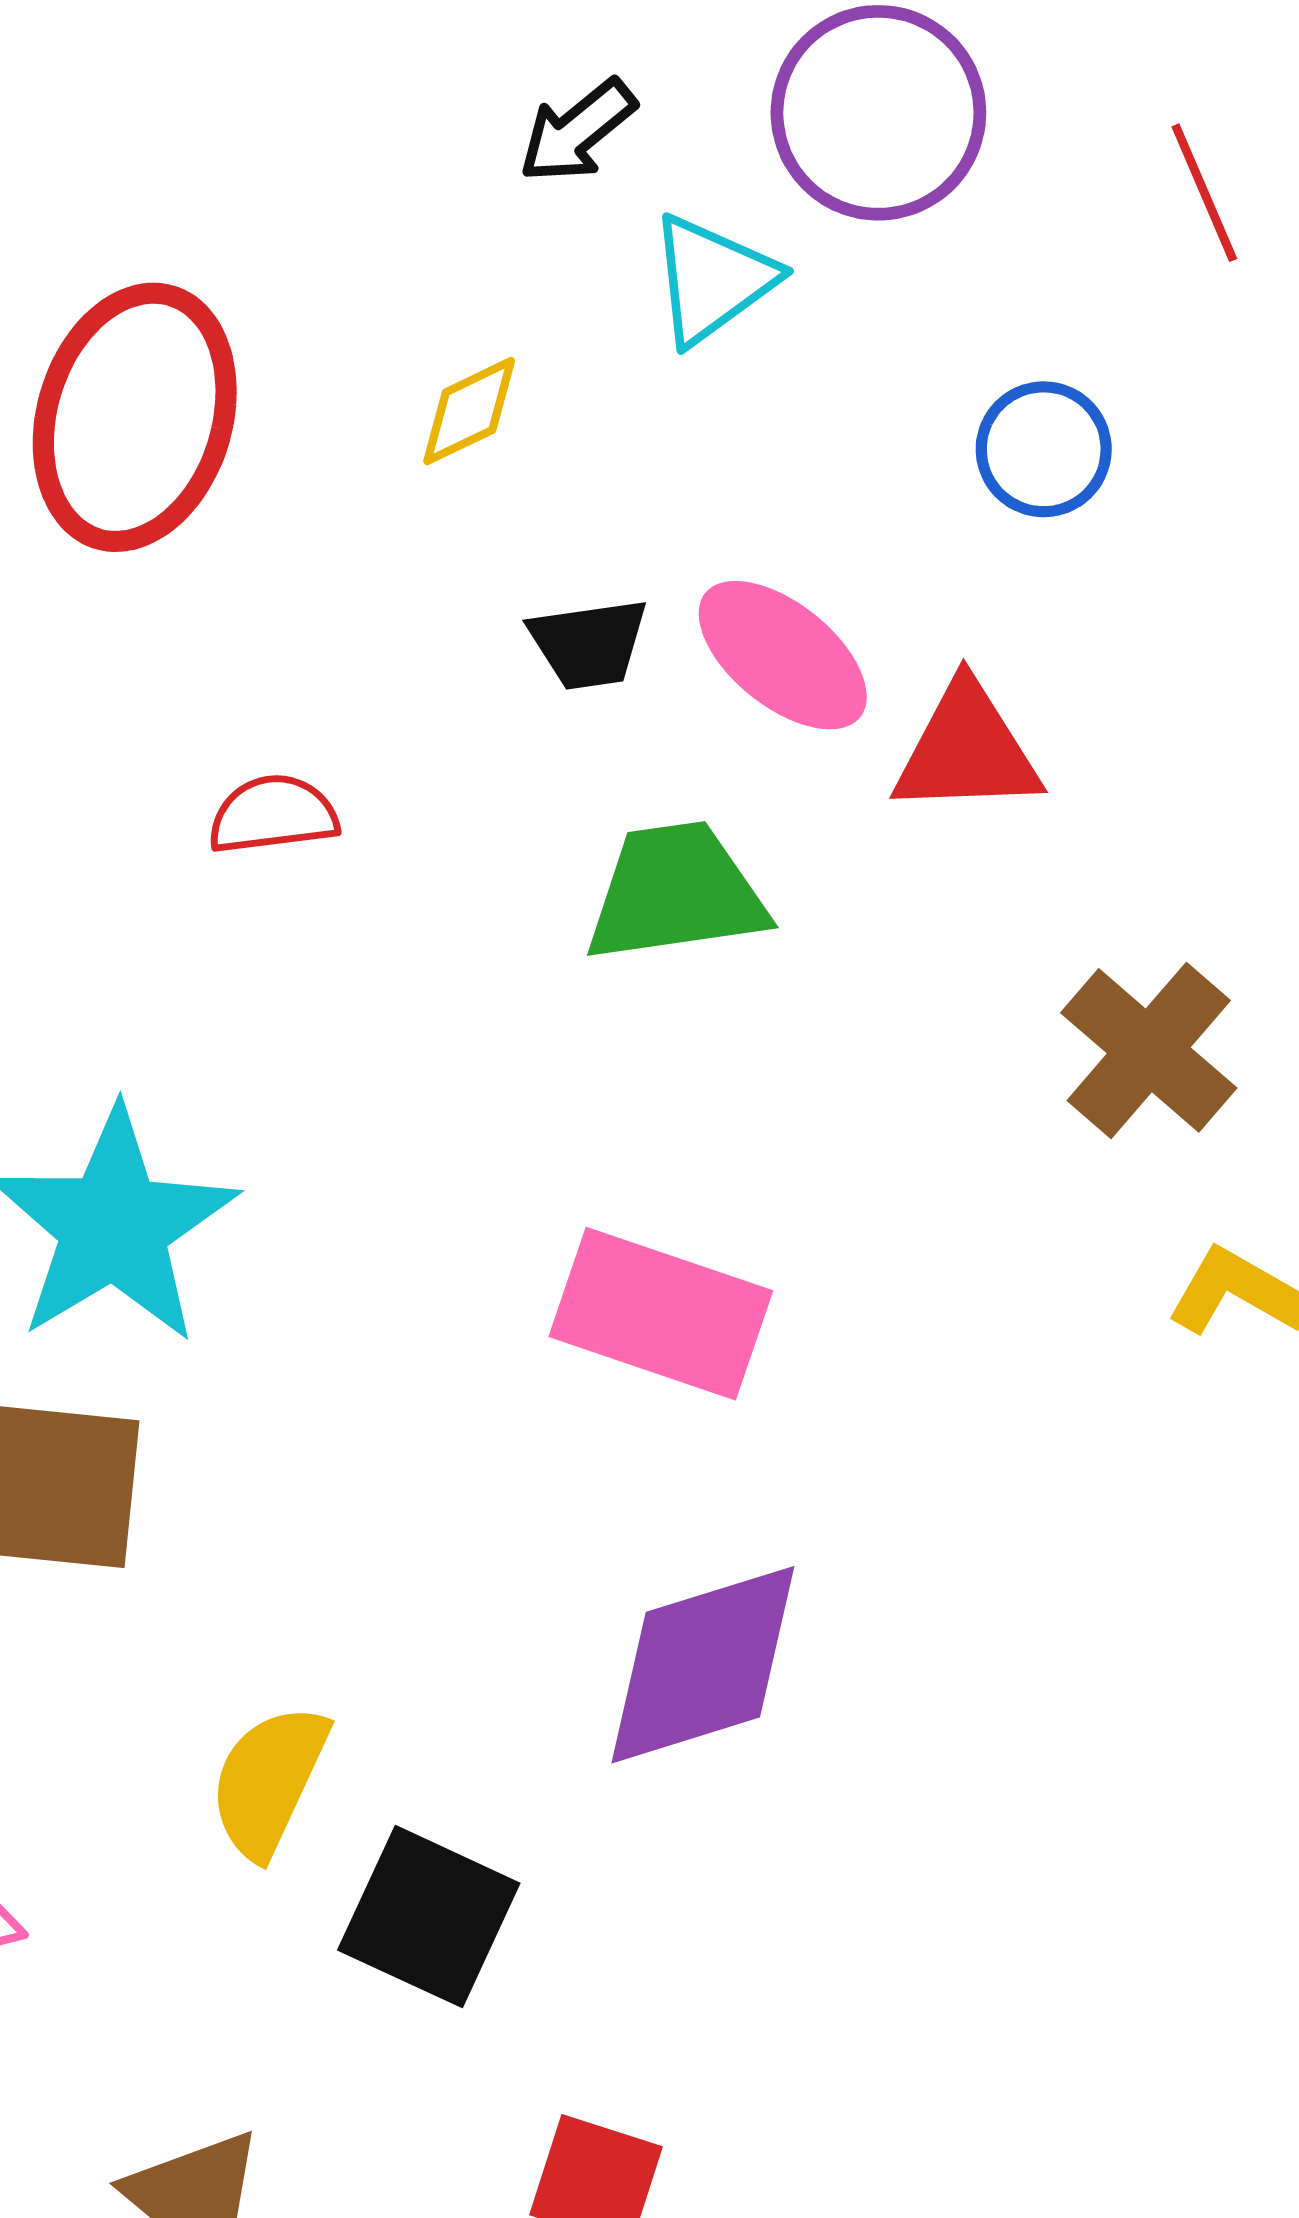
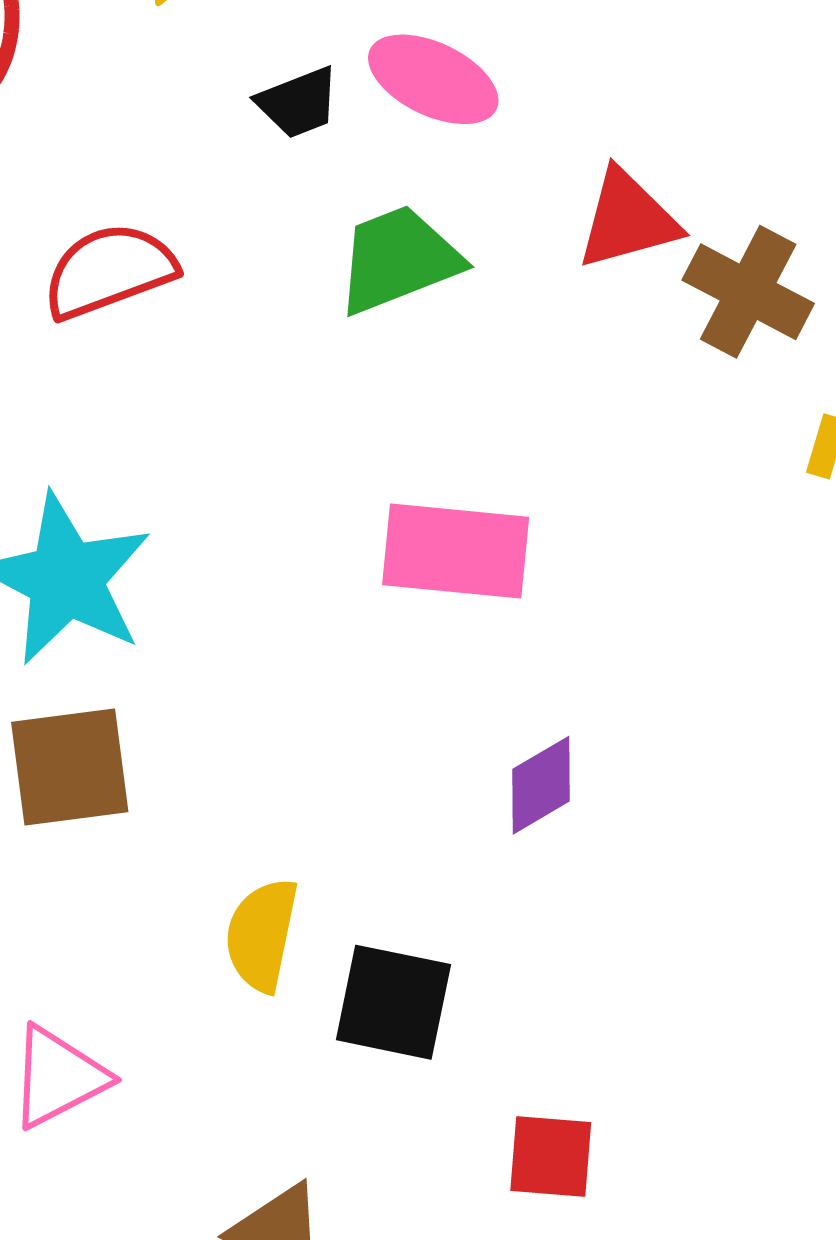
red triangle: (967, 750) -> (628, 219), moved
red semicircle: (273, 815) -> (109, 271), size x1.5
purple diamond: (703, 1665) -> (541, 785), size x0.6

